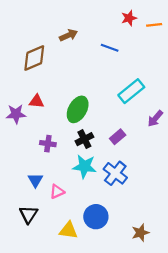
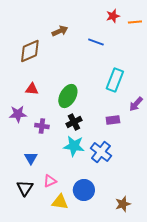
cyan rectangle: (131, 91) -> (115, 80), turned -30
purple star: (16, 114) -> (18, 114), moved
purple rectangle: (118, 137) -> (113, 120), moved, turned 32
pink triangle: (57, 192) -> (50, 181), moved

